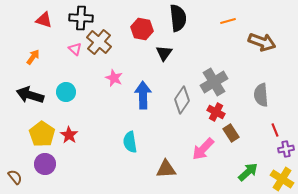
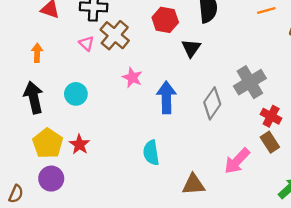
orange arrow: (33, 57) -> (37, 53), turned -35
black arrow: (30, 95) -> (34, 97), turned 60
red cross: (216, 112) -> (271, 116), moved
brown semicircle: (15, 177) -> (16, 194), turned 63

